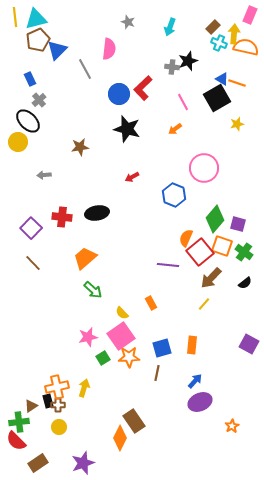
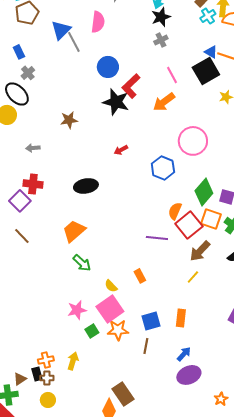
cyan cross: (219, 43) -> (208, 16), turned 35
blue triangle: (57, 50) -> (61, 30), moved
black star: (188, 61) -> (161, 17), moved
gray cross: (172, 67) -> (161, 40), turned -32
red L-shape: (143, 88) -> (131, 86), moved
orange arrow: (175, 129) -> (164, 102), size x1.6
red cross: (62, 217) -> (33, 184), moved
orange cross: (57, 387) -> (46, 360), size x0.7

